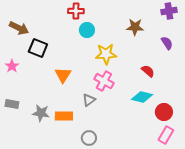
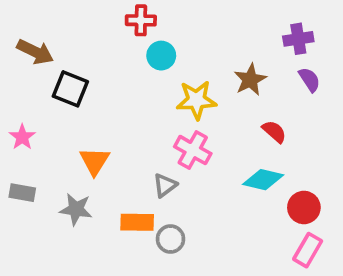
purple cross: (169, 11) -> (298, 39), moved
brown star: (135, 27) -> (250, 80), moved, turned -30
pink star: (12, 66) -> (22, 137), moved
orange triangle: (63, 75) -> (95, 161), moved
orange rectangle: (64, 116) -> (137, 222), moved
gray circle: (89, 138) -> (170, 239), moved

